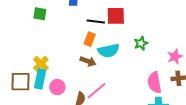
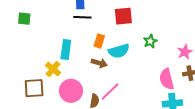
green square: (40, 14) -> (24, 19), moved
black line: (96, 22) -> (82, 17), moved
cyan rectangle: (40, 79) -> (66, 50), moved
pink circle: (57, 87) -> (71, 91), size x1.5

